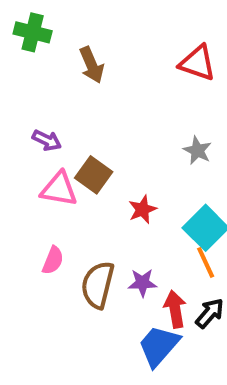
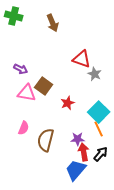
red triangle: (197, 63) -> (82, 59), moved
brown arrow: (92, 65) -> (53, 23), moved
purple star: (142, 283) -> (78, 139), moved

